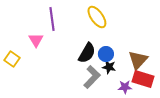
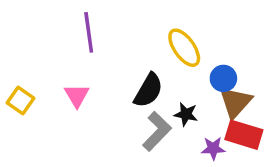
yellow ellipse: (97, 17) -> (184, 48), moved
pink triangle: (36, 40) -> (77, 95), moved
blue circle: (106, 54) -> (223, 78), moved

